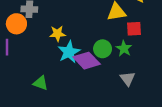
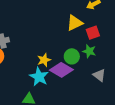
yellow star: (58, 34) -> (44, 60), moved
cyan star: (69, 52) -> (39, 77), moved

